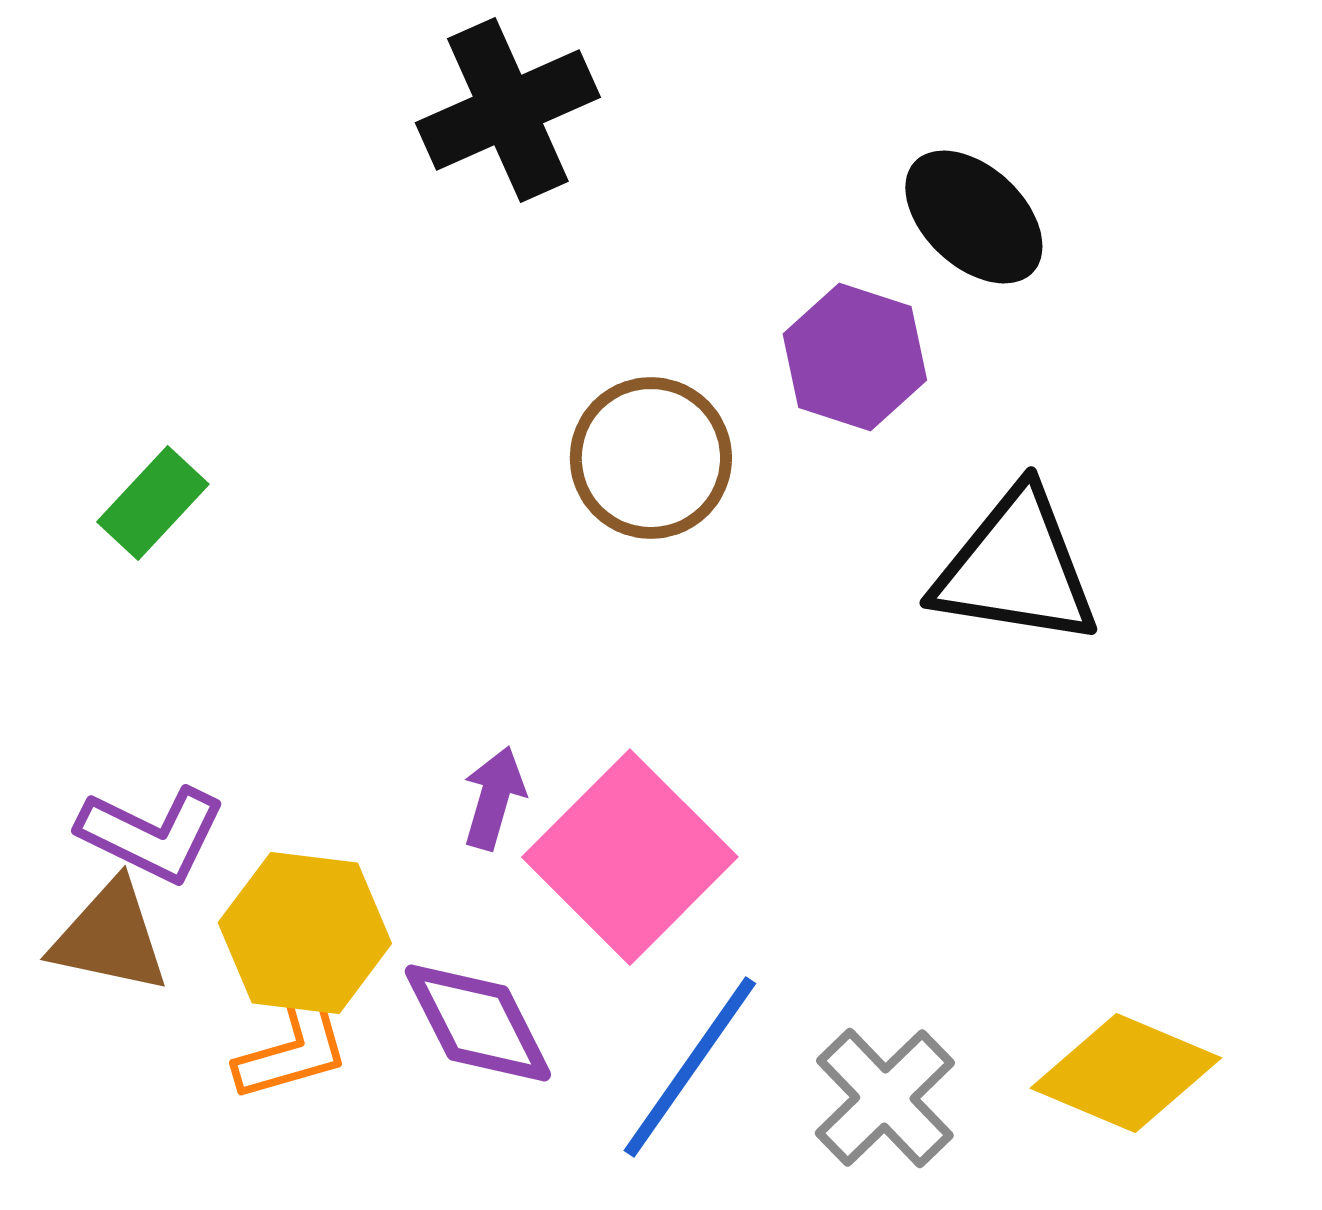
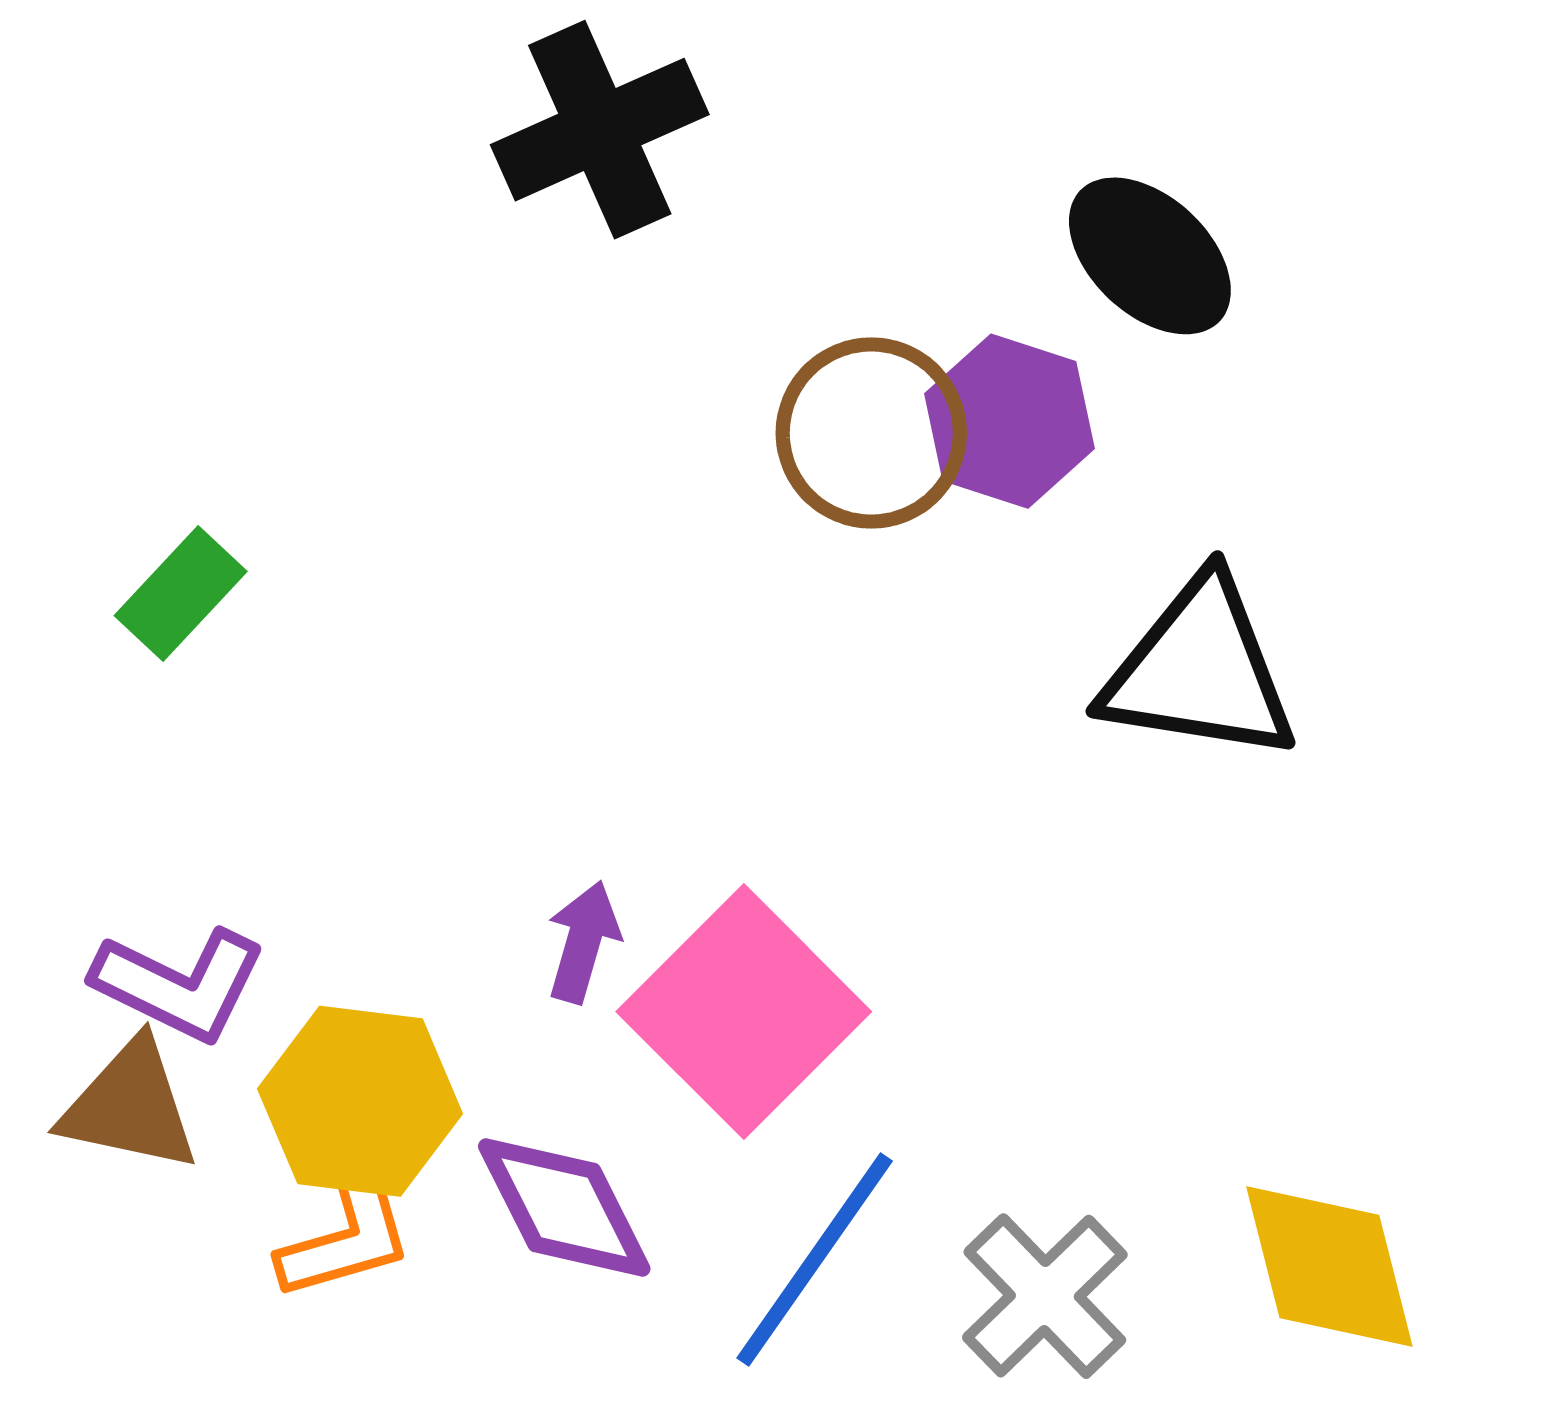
brown circle: (651, 458) -> (871, 433), moved
yellow diamond: (1126, 1073) -> (1329, 1267), turned 53

